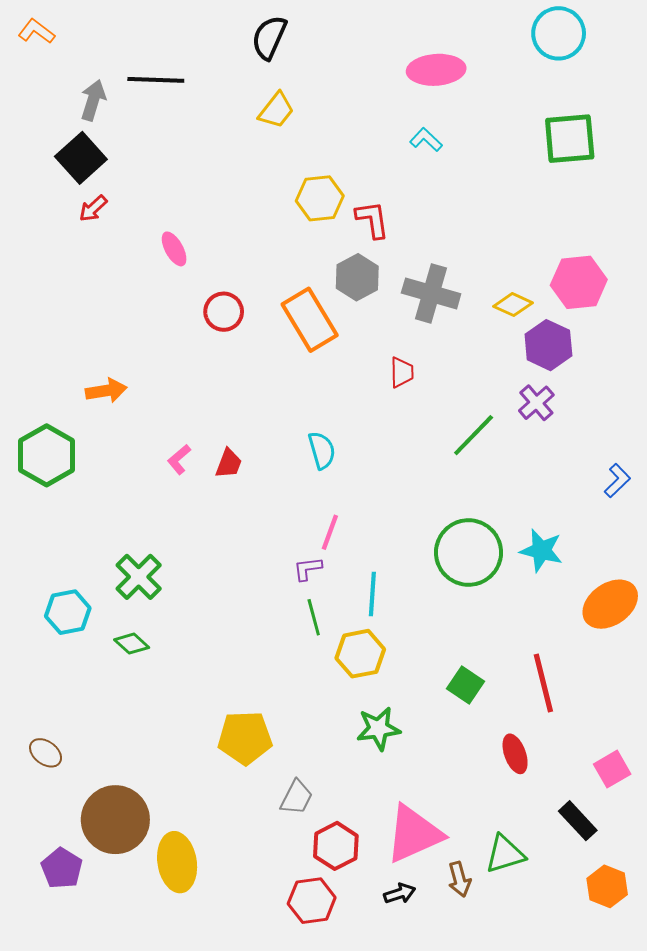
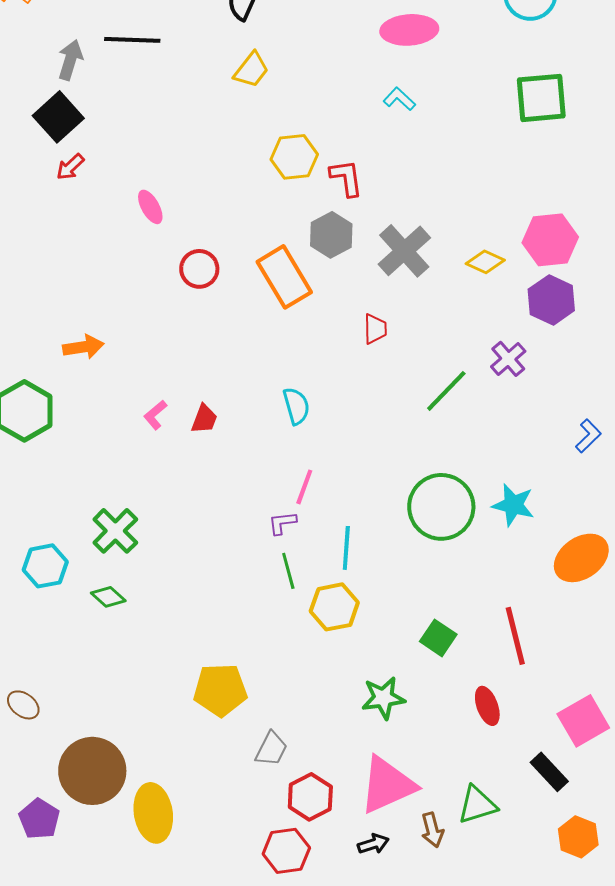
gray cross: (431, 293) -> (404, 251), turned 32
purple hexagon: (548, 345) -> (551, 300), moved
green star: (378, 729) -> (383, 698), moved
pink square: (612, 769) -> (583, 721), size x1.4

